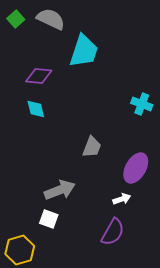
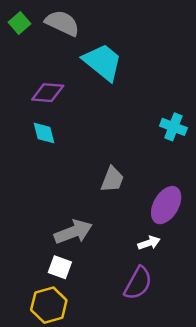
cyan trapezoid: (84, 51) -> (103, 62), turned -69
yellow hexagon: (20, 250) -> (49, 305), moved

